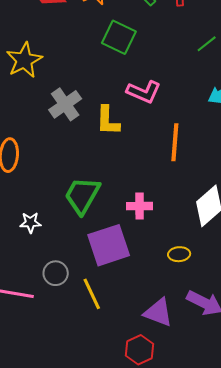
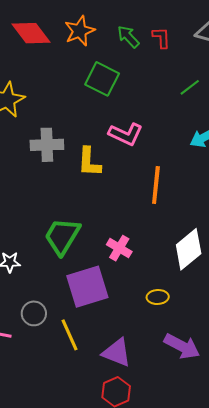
gray cross: (65, 104) -> (47, 145), turned 32
pink cross: (140, 206) -> (119, 248), turned 30
purple triangle: (158, 312) -> (117, 353), moved

